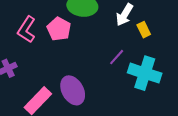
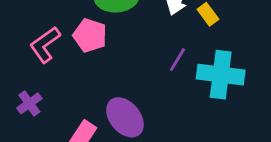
pink L-shape: (27, 29) -> (45, 45), turned 32

